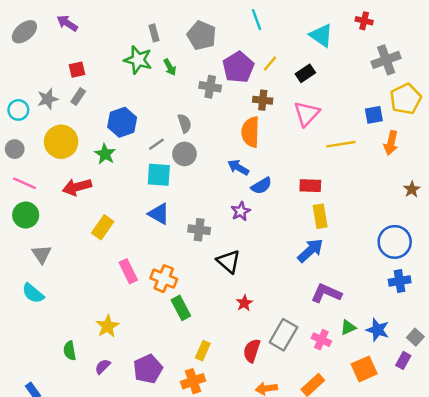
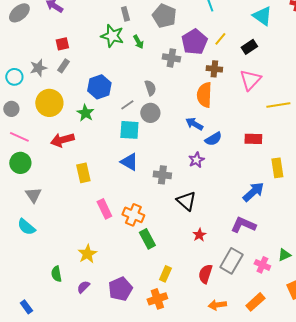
yellow rectangle: (320, 216) -> (277, 168), moved
yellow rectangle: (103, 227) -> (83, 173), turned -48
purple L-shape: (326, 293) -> (243, 225), moved

